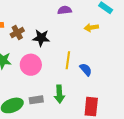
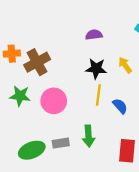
yellow arrow: (91, 28) -> (125, 65), moved, turned 64
brown cross: (17, 33) -> (37, 62), size x1.5
black star: (41, 38) -> (96, 69), moved

